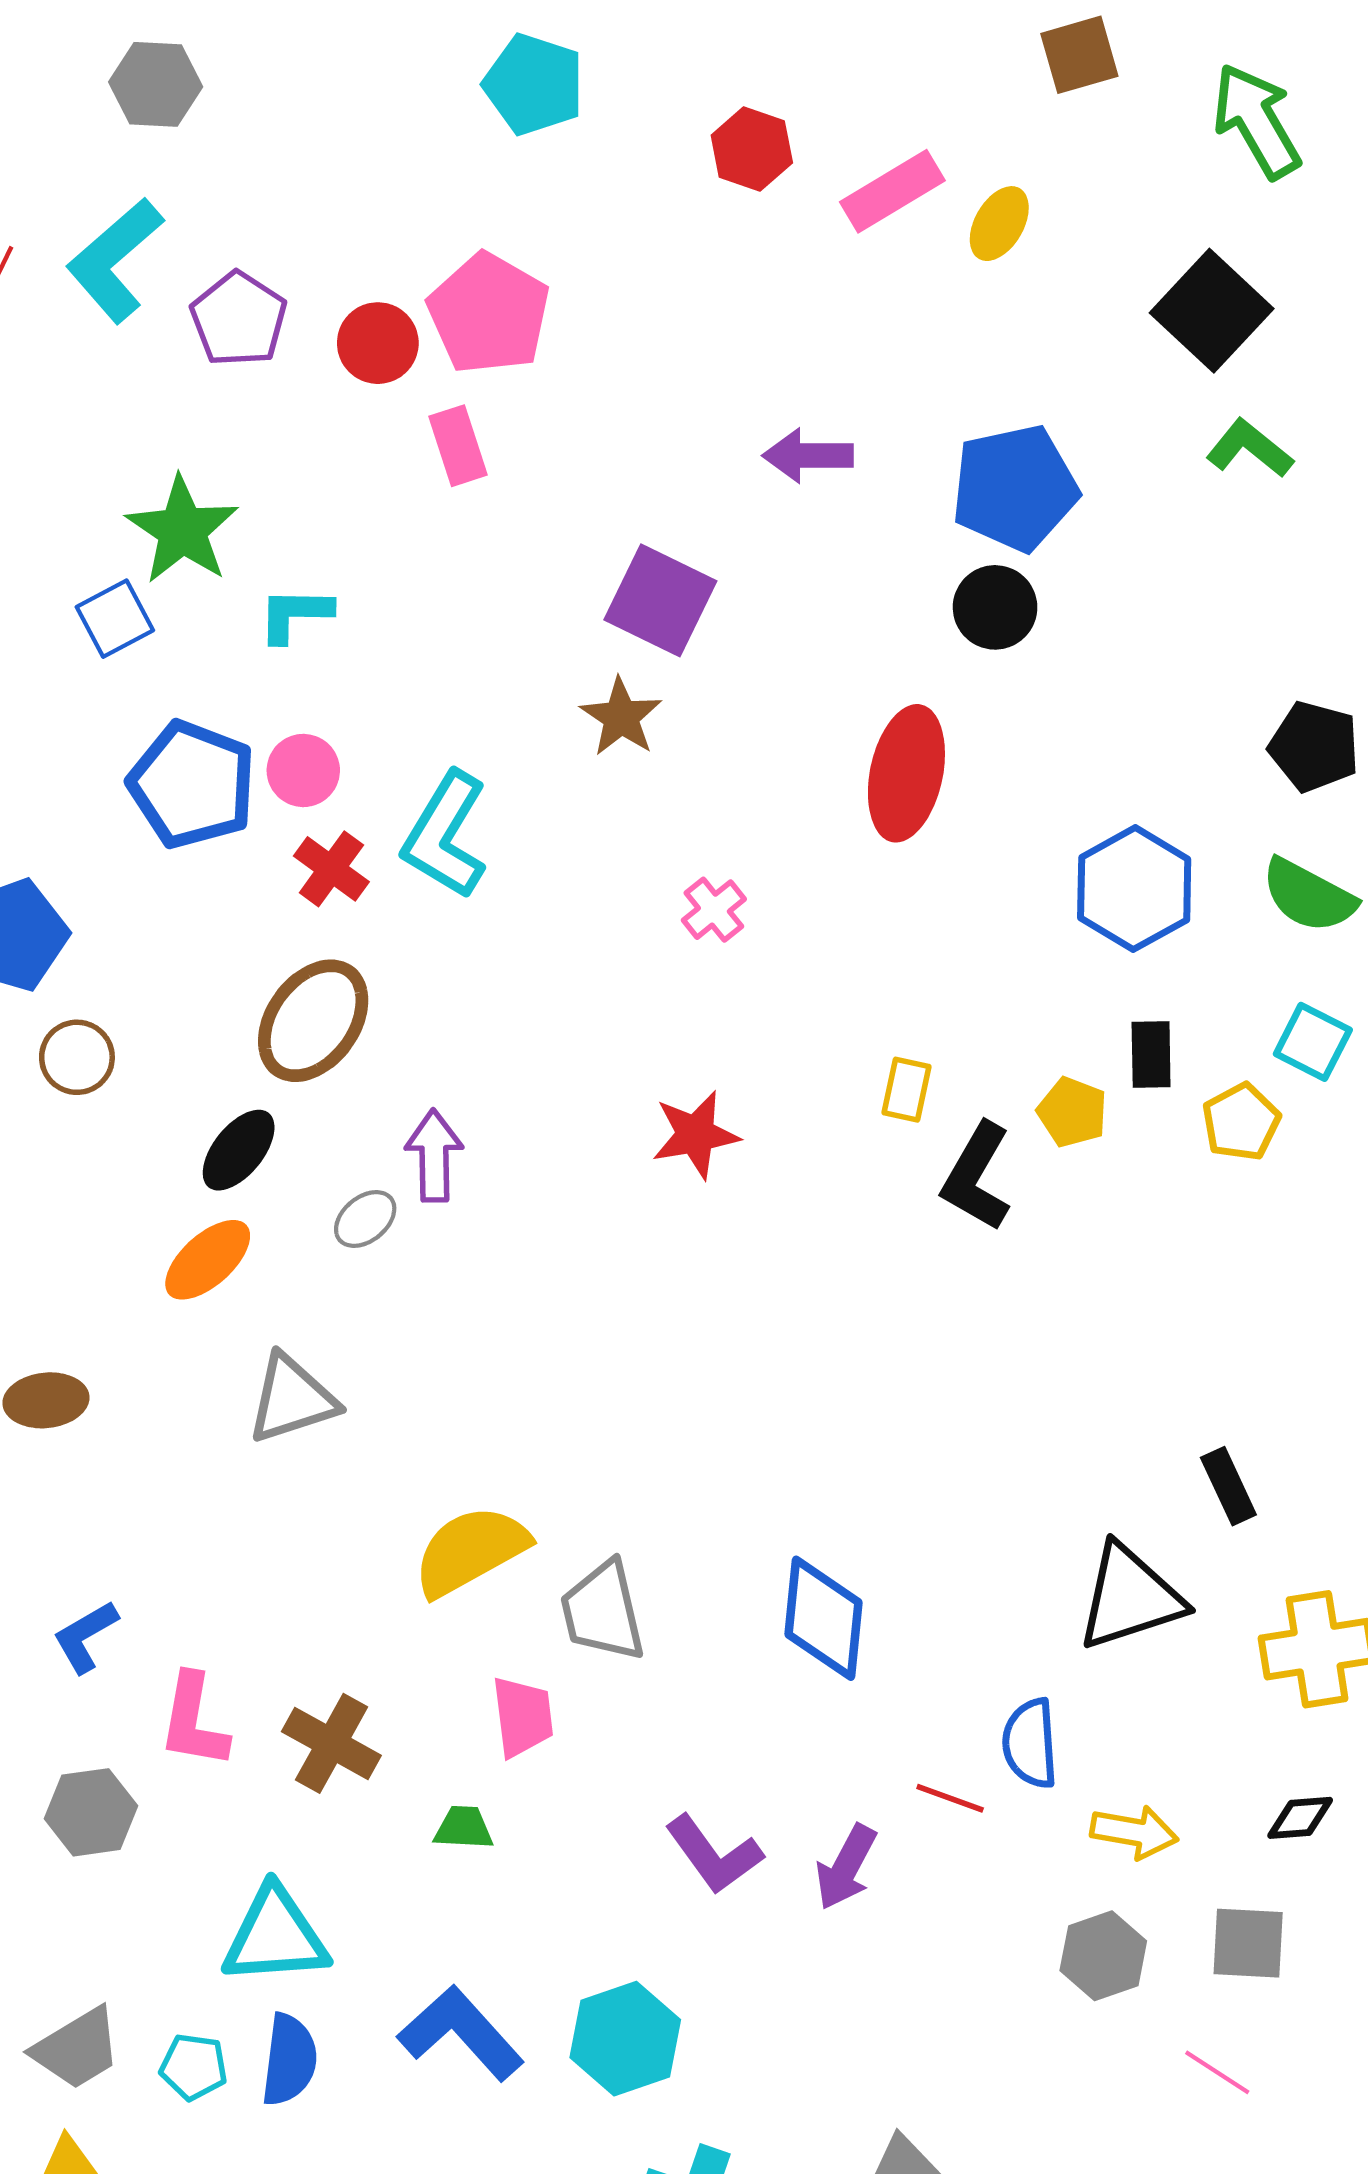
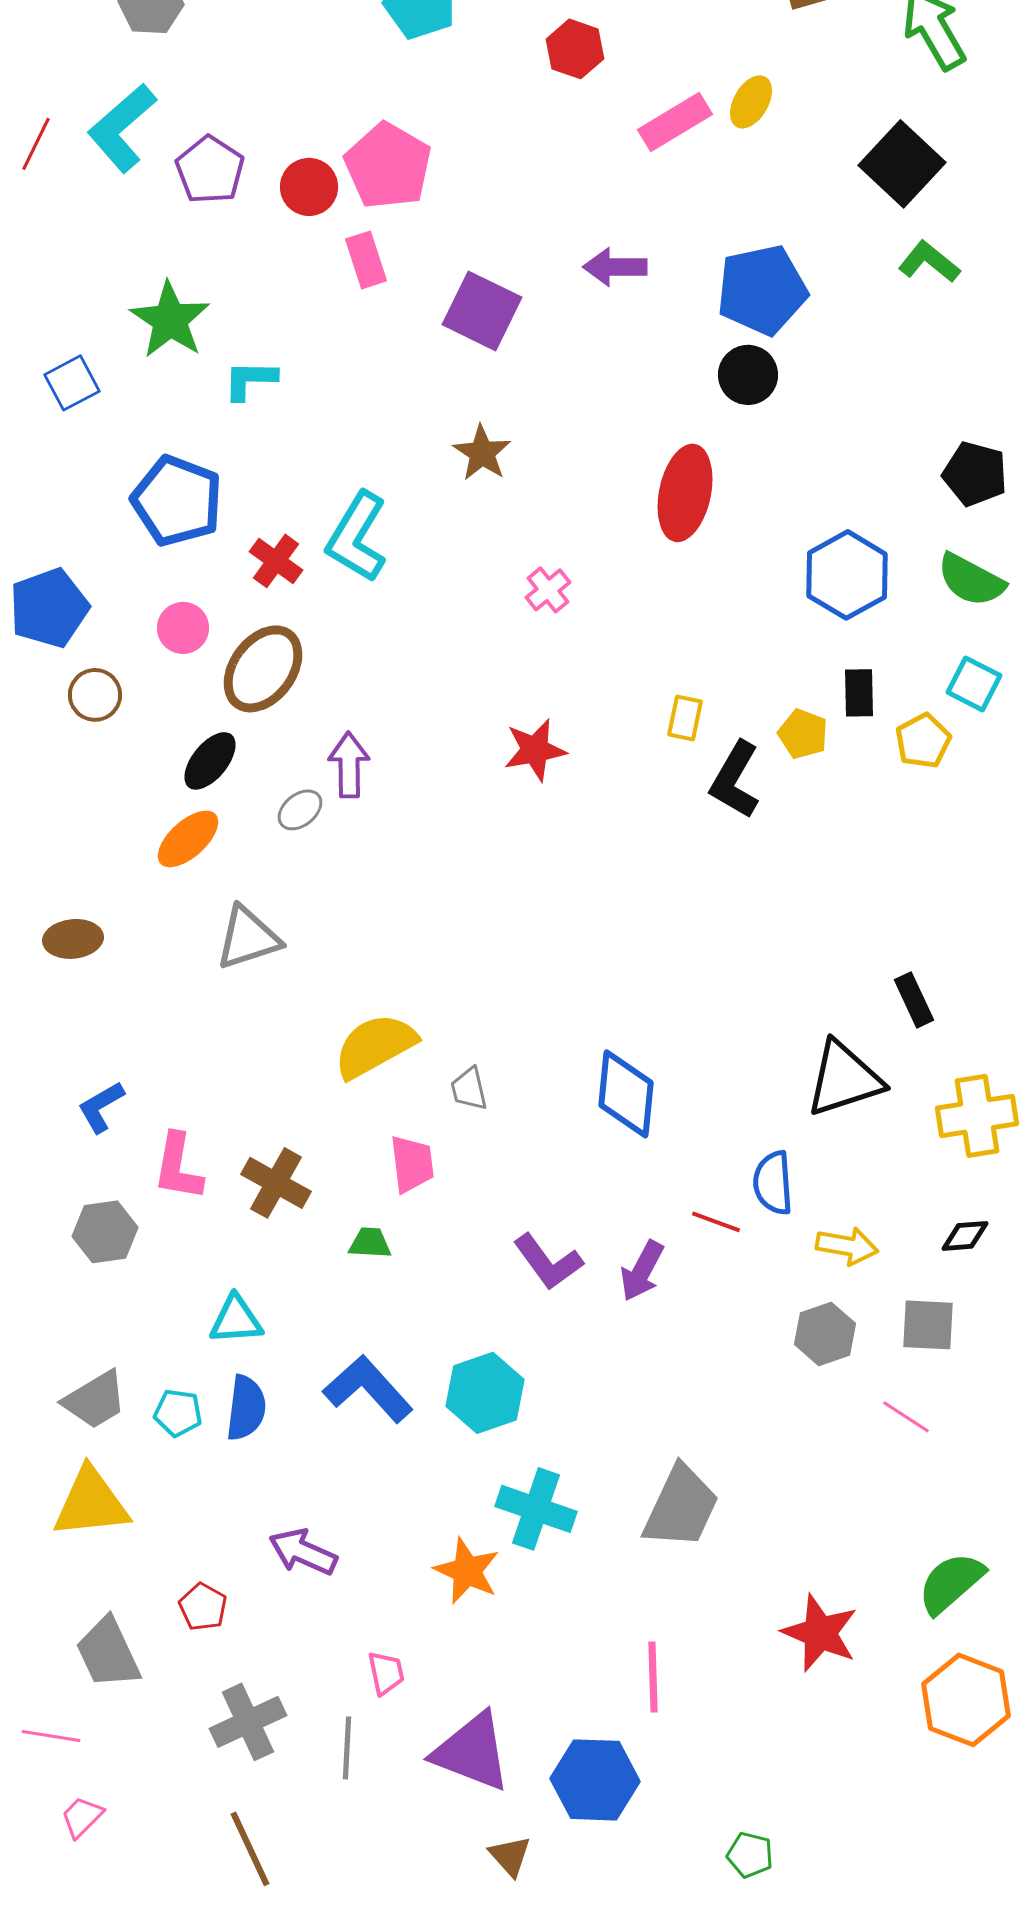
pink rectangle: (892, 191) -> (675, 122), moved
purple square: (660, 600) -> (482, 311), moved
blue square: (115, 619) -> (72, 383), moved
pink circle: (303, 770) -> (183, 628), moved
gray trapezoid: (603, 1611) -> (469, 1089), size x0.6
cyan triangle: (275, 1936) -> (236, 1320), size x0.7

